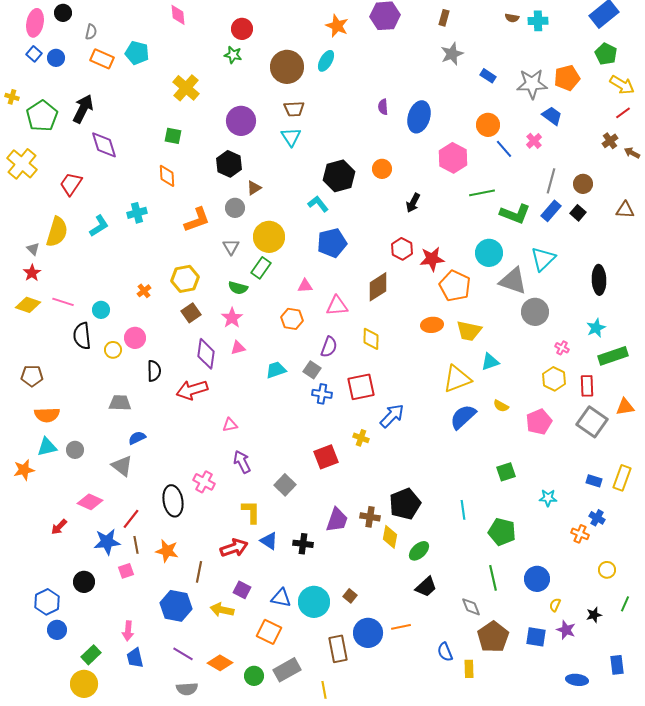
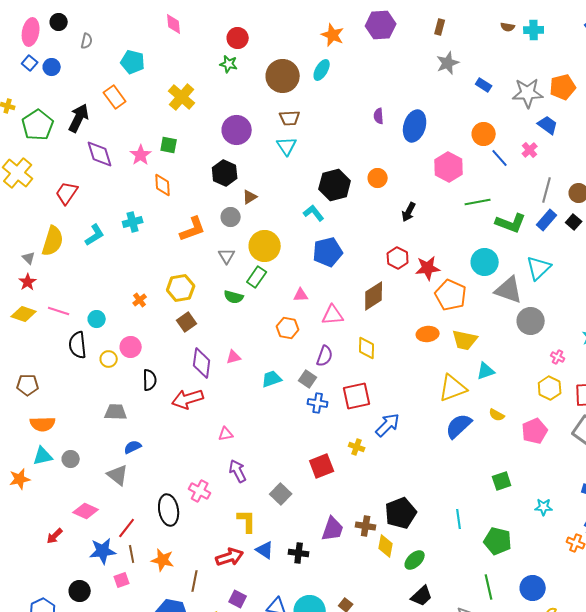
orange rectangle: (102, 59) -> (115, 97), moved, turned 30
pink star: (232, 318) -> (141, 155), moved

